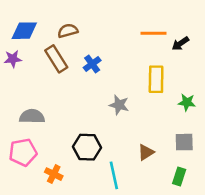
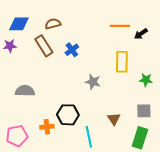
pink pentagon: (23, 152) -> (17, 136), moved
brown triangle: (146, 152) -> (114, 119), turned -32
orange cross: (54, 174) -> (47, 127), moved, turned -32
green rectangle: (179, 177) -> (140, 138), size x1.5

